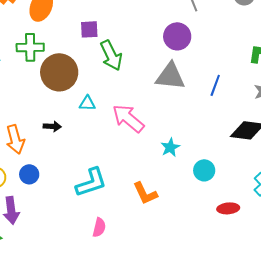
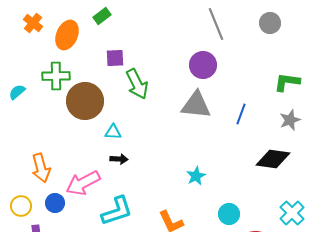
pink arrow: (128, 118) -> (83, 183), moved, turned -68
black arrow: (52, 126) -> (119, 159), moved
cyan circle: (204, 170) -> (229, 214), moved

